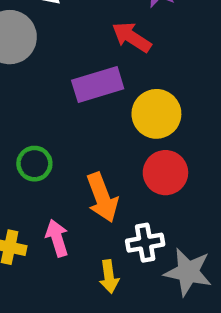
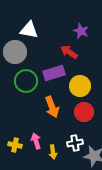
green circle: (34, 164) -> (26, 81), moved, size x1.5
orange arrow: (102, 197) -> (52, 107), moved
yellow arrow: (109, 276) -> (53, 152), moved

